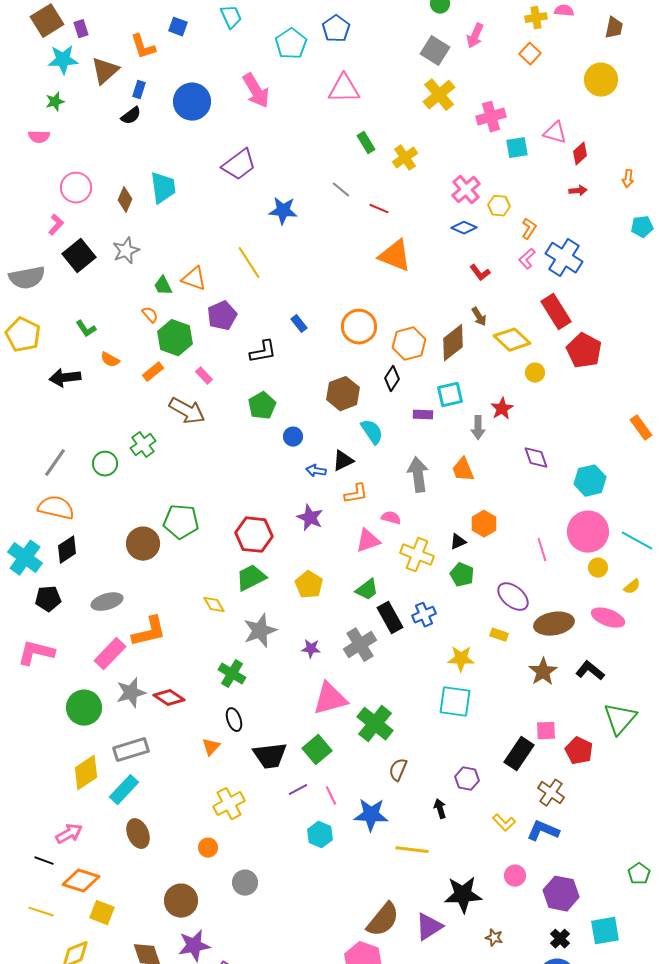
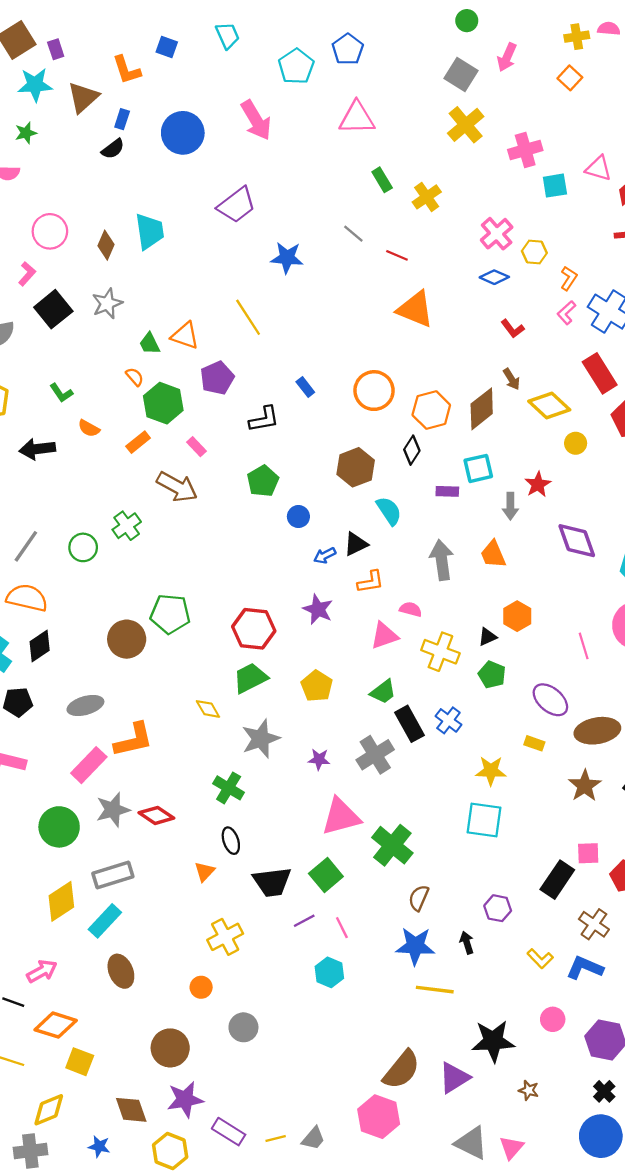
purple diamond: (536, 458) -> (577, 541), size x1.4
blue arrow: (316, 471) -> (325, 555), turned -36
blue cross: (424, 615) -> (448, 720), turned -30
blue star: (371, 815) -> (415, 946), moved

